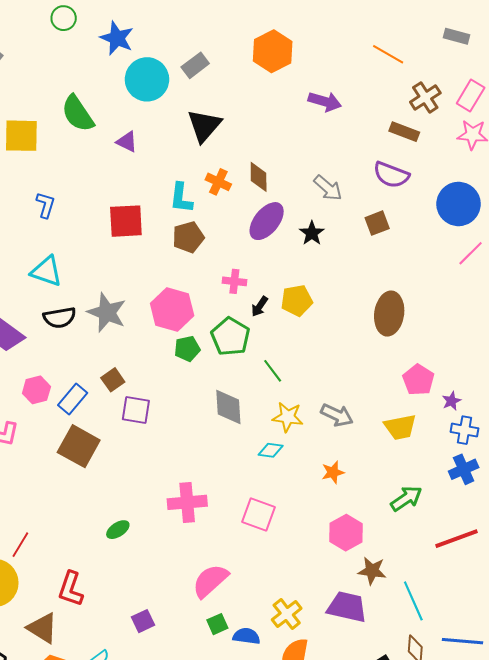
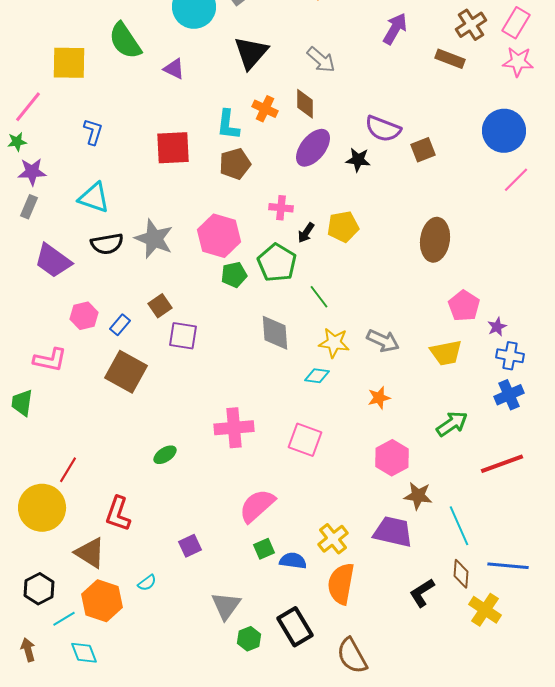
purple arrow: (325, 101) -> (395, 29), moved, turned -76
purple semicircle: (391, 175) -> (383, 129), moved
gray arrow: (328, 188) -> (321, 60), moved
black star: (312, 233) -> (358, 160), turned -30
blue rectangle: (73, 399) -> (120, 325), size x0.7

